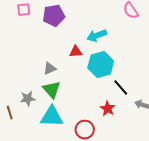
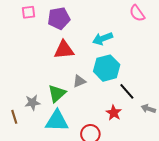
red triangle: (76, 52) -> (64, 50), moved, size x1.5
gray triangle: (50, 69) -> (79, 81), moved
green triangle: (52, 90) -> (57, 93), turned 30

